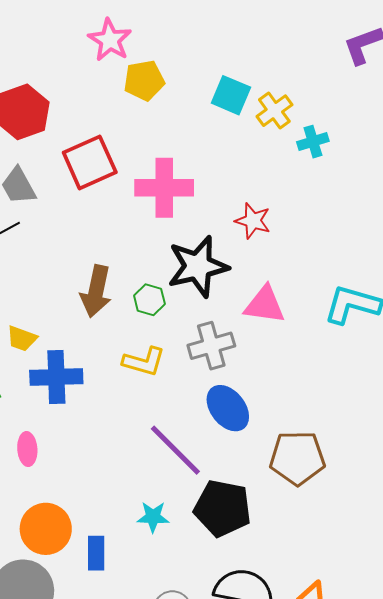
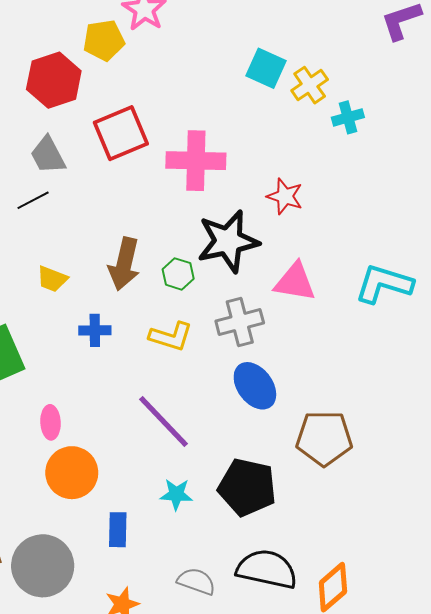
yellow pentagon: (144, 80) -> (104, 40), moved
yellow trapezoid: (22, 338) -> (52, 279), moved
blue cross: (56, 377) -> (95, 330), moved, size x0.6
purple line: (175, 450) -> (163, 422), moved
orange circle: (46, 529) -> (72, 473), moved

